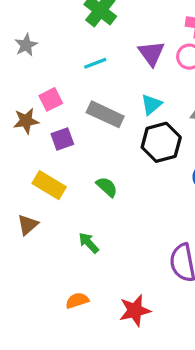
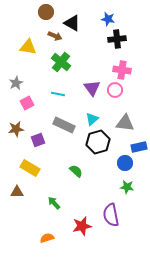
cyan line: (95, 63) -> (58, 94), turned 32
pink square: (51, 99) -> (27, 103), moved
green semicircle: (107, 187) -> (76, 171), moved
brown triangle: (28, 225) -> (17, 192), turned 40
red star: (135, 310) -> (82, 226), moved

